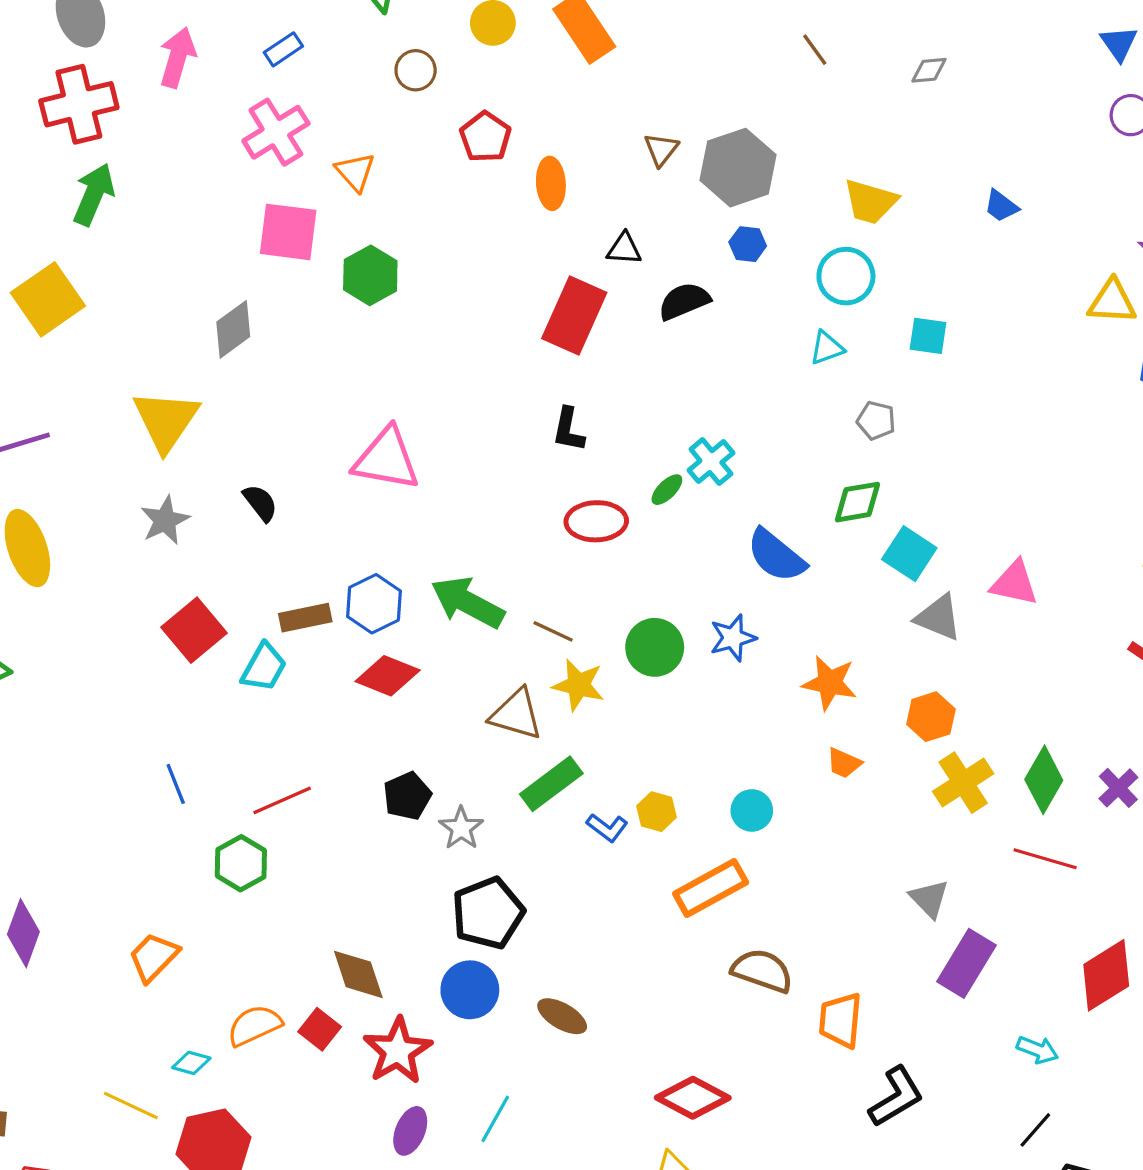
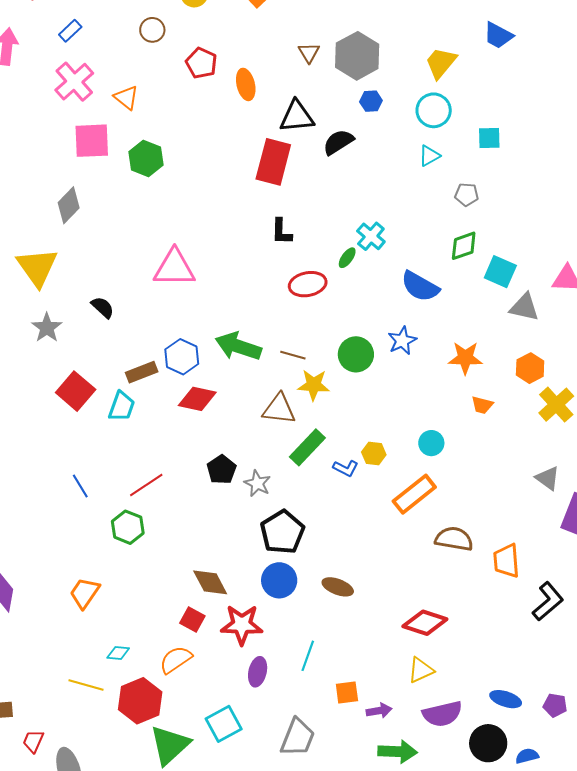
yellow trapezoid: (870, 202) -> (441, 63), turned 123
blue trapezoid: (1001, 206) -> (498, 35), moved, size x1.4
black triangle: (624, 249) -> (297, 116), size x1.6
orange semicircle: (254, 1025) -> (176, 660), moved
red star: (398, 1051) -> (242, 625), turned -30

